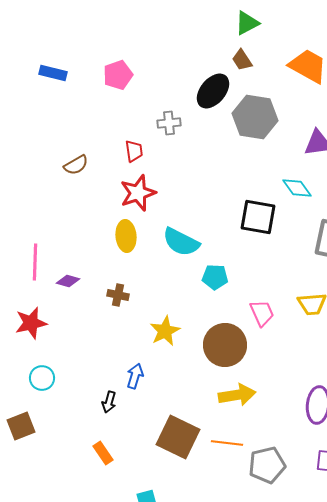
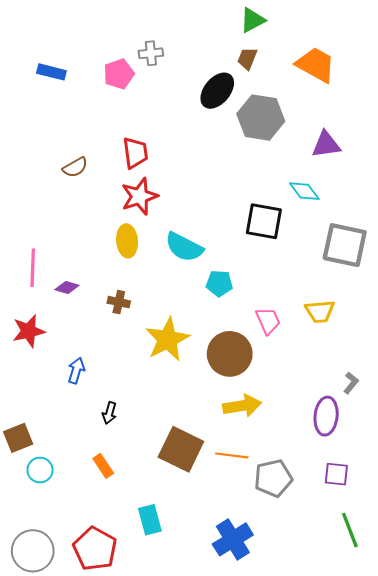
brown trapezoid: (242, 60) -> (247, 58), turned 55
gray cross: (169, 123) -> (151, 53), moved
red trapezoid: (134, 151) -> (135, 153), size x1.4
yellow star: (165, 331) -> (167, 339), size x1.4
blue arrow: (135, 376) -> (76, 370), moved
cyan circle: (42, 378) -> (40, 470), moved

